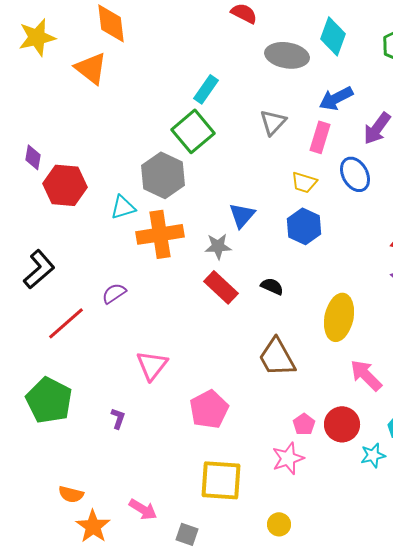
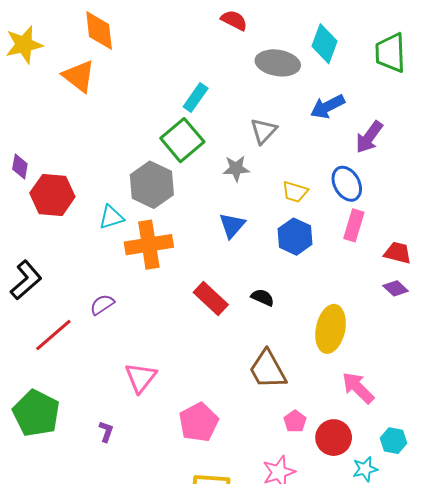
pink rectangle: (320, 137) -> (354, 225), moved
gray star: (218, 246) -> (236, 169), moved
pink pentagon: (304, 424) -> (295, 421), moved

